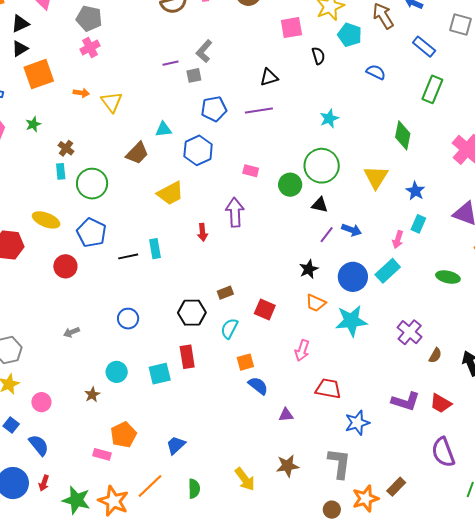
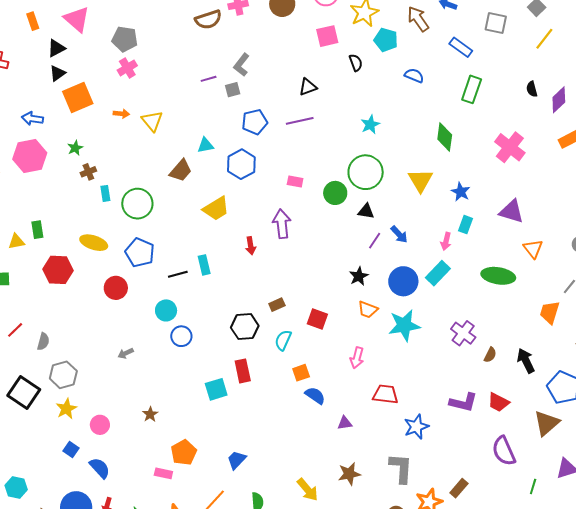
brown cross: (66, 148) -> (88, 172), moved, turned 35
blue arrow: (352, 230) -> (399, 234), turned 30
green ellipse: (448, 277) -> (498, 276), size x1.4
cyan circle: (117, 372) -> (166, 310), moved

